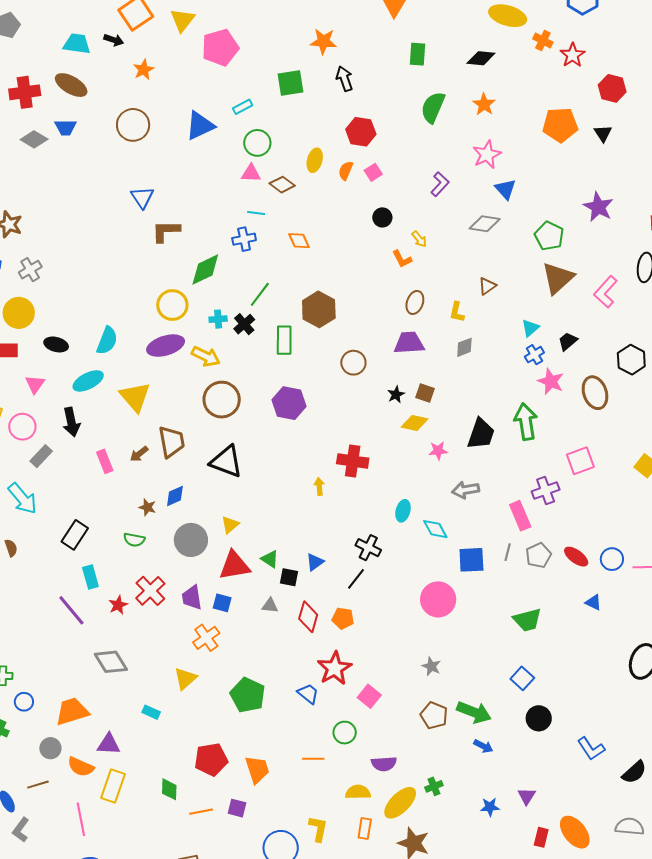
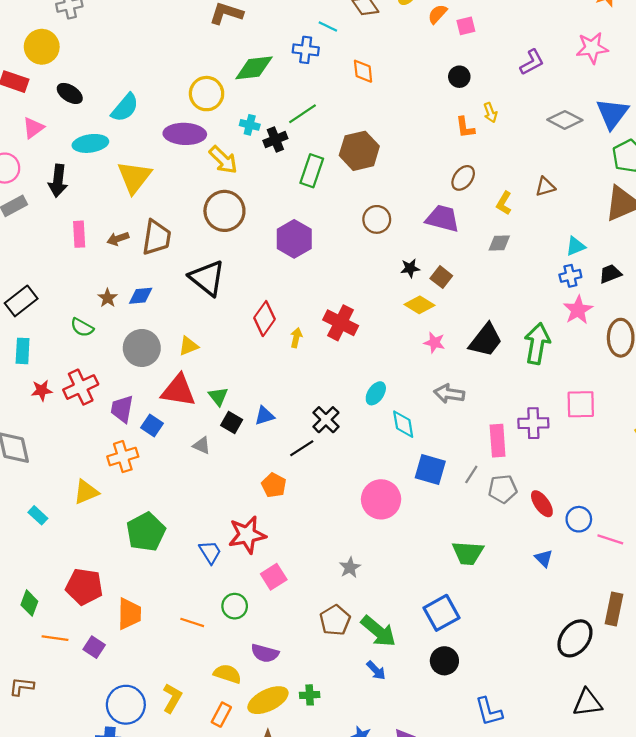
blue triangle: (505, 189) -> (612, 114), moved, size x1.4
red diamond: (308, 617) -> (264, 319), moved
blue square: (522, 678) -> (441, 613), size x1.4

